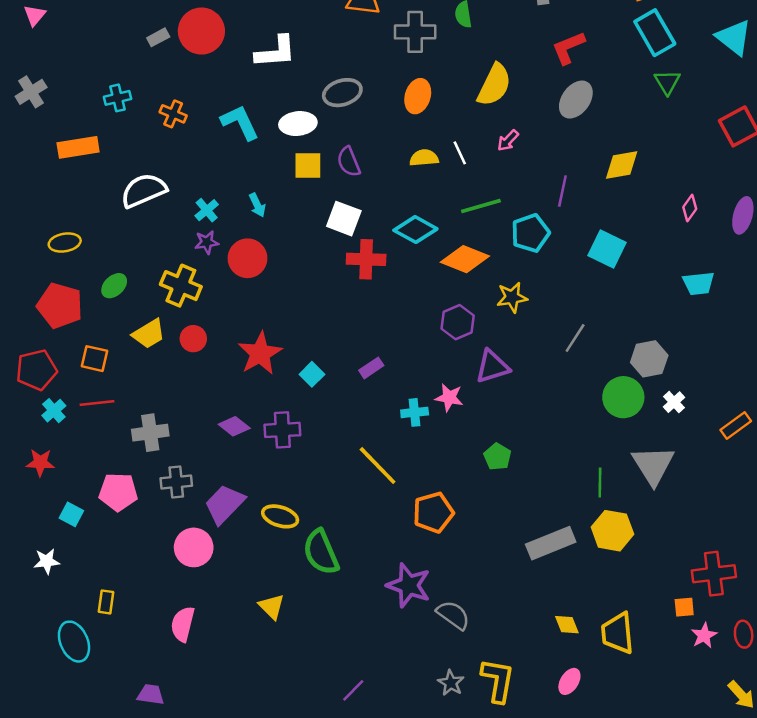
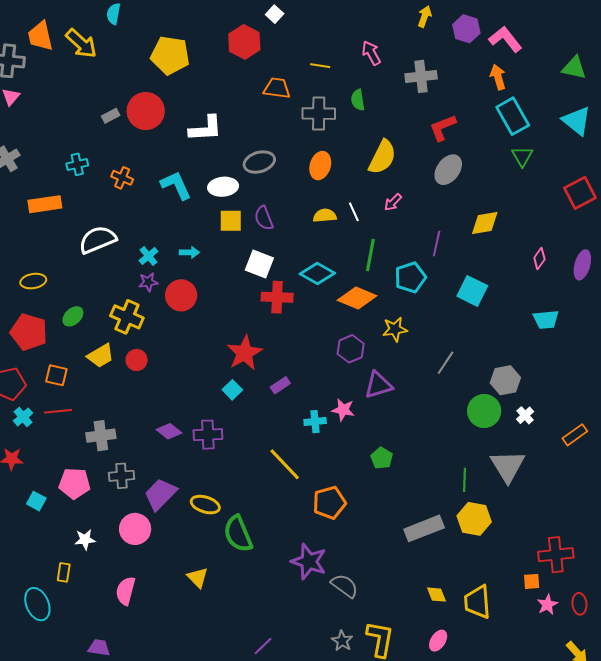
cyan arrow: (257, 205) -> (189, 252), turned -66
green line: (481, 206) -> (370, 255), turned -64
red star: (260, 353) -> (245, 353), moved
white star: (47, 561) -> (85, 540), moved

